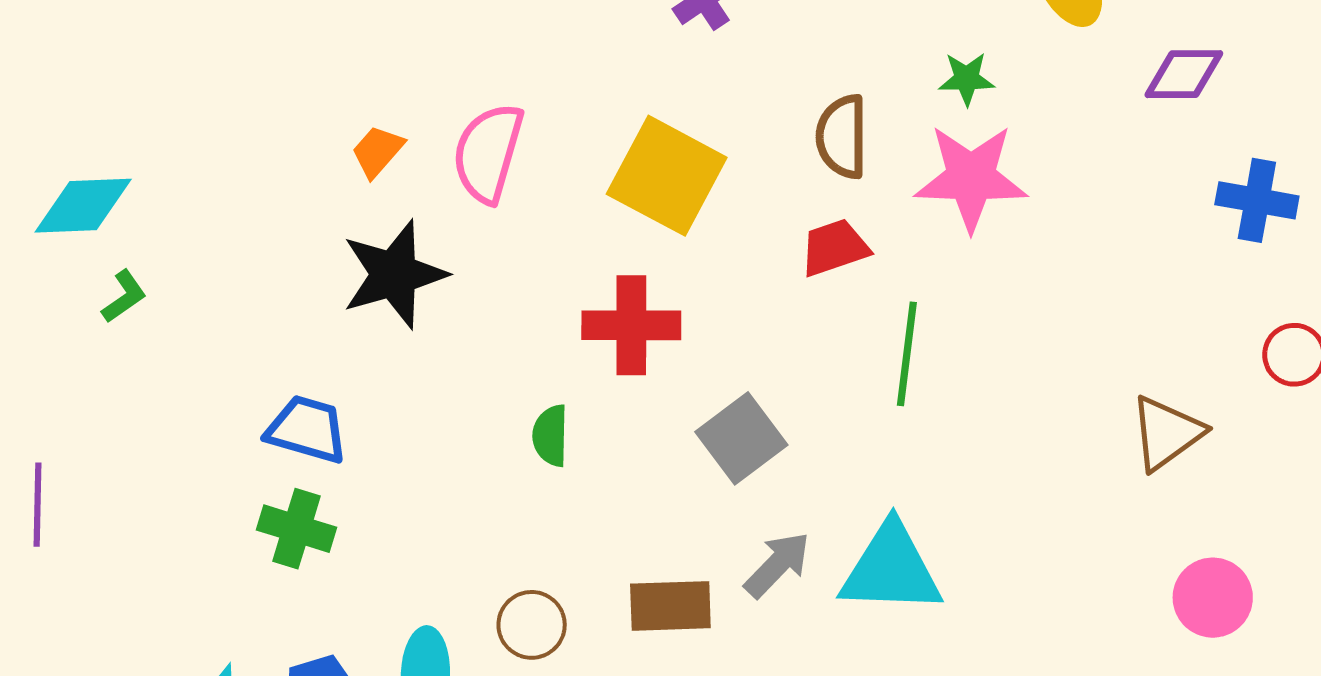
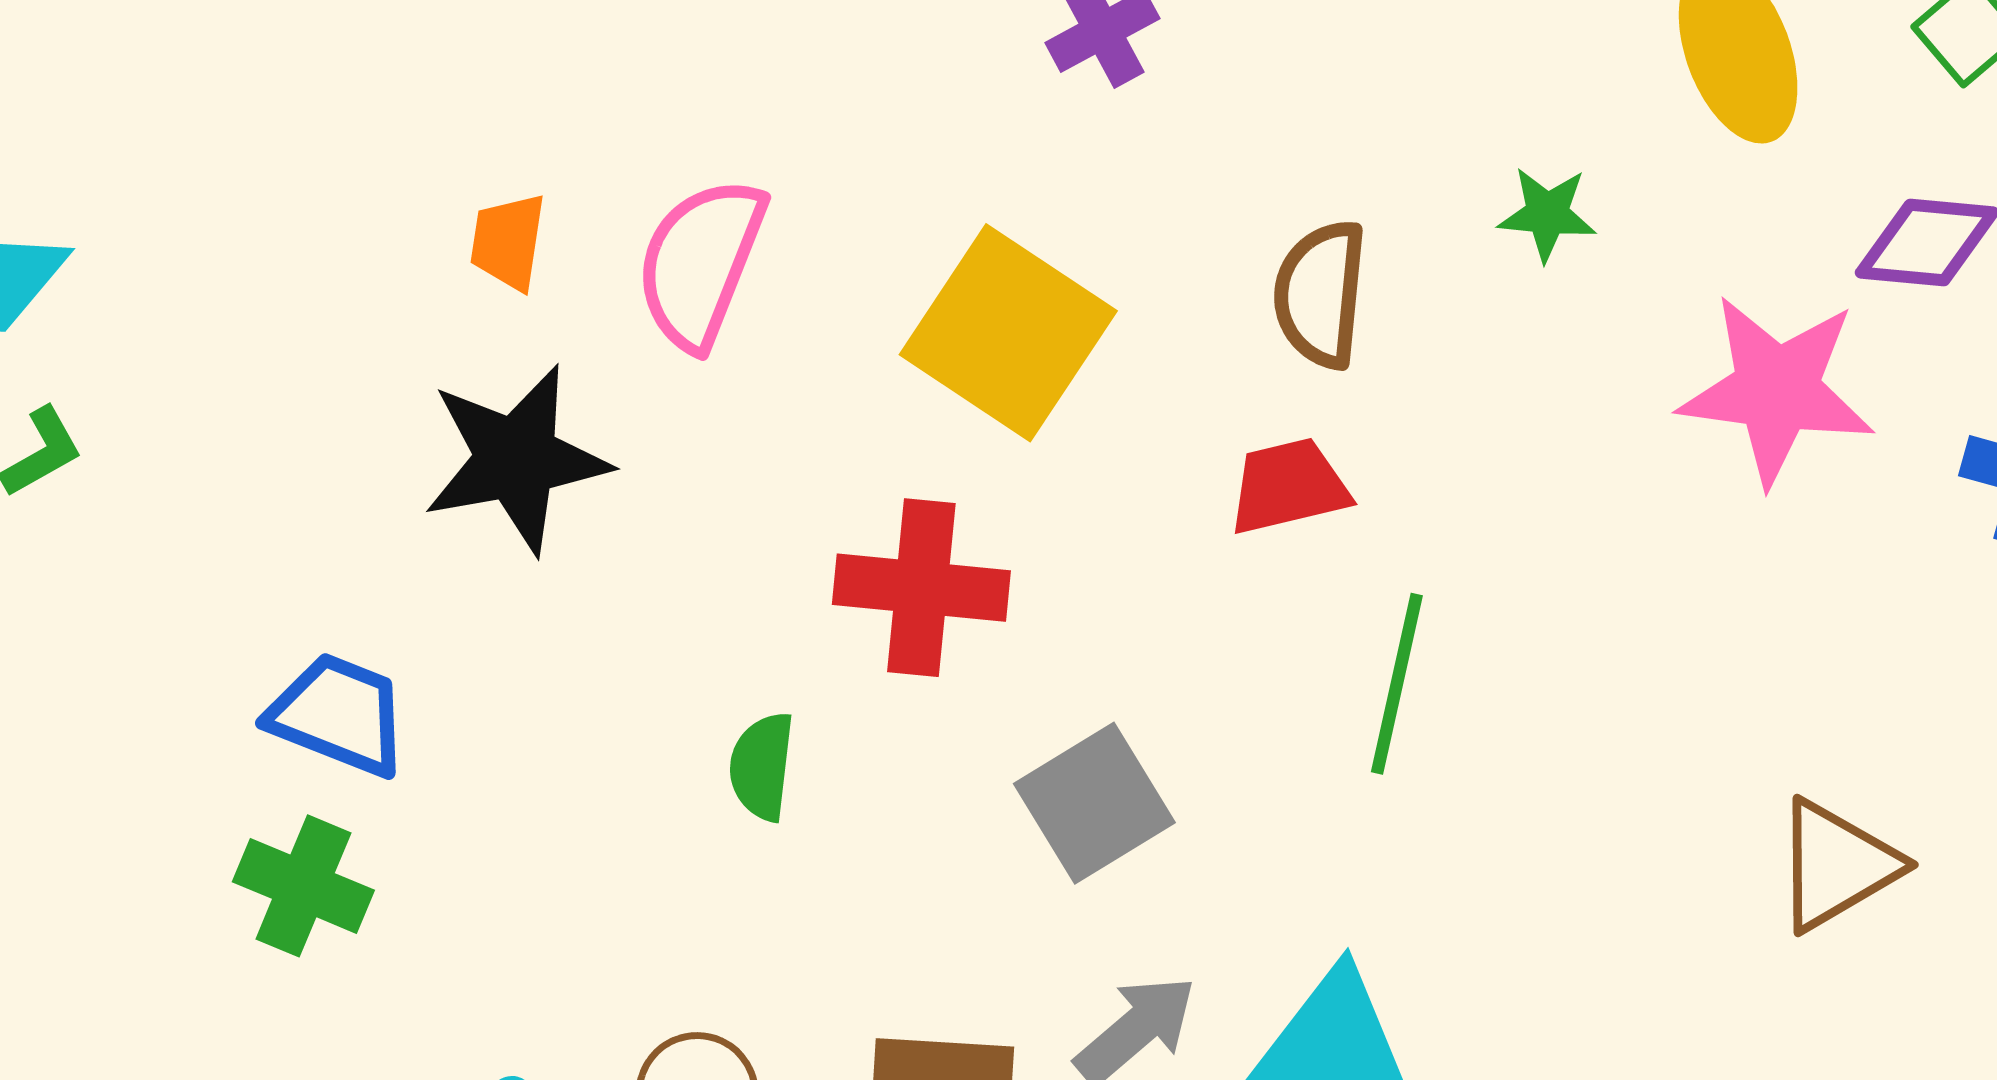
orange trapezoid: (378, 151) -> (508, 242), turned -38
pink star: (971, 178) -> (1777, 390), moved

